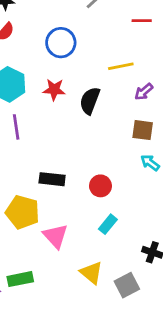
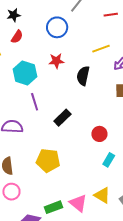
blue circle: (61, 43) -> (57, 27), moved
red star: (54, 90) -> (56, 61), moved
black rectangle: (52, 179) -> (62, 118), moved, turned -42
pink triangle: (55, 236) -> (78, 203), moved

